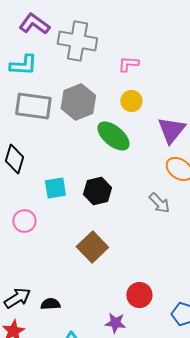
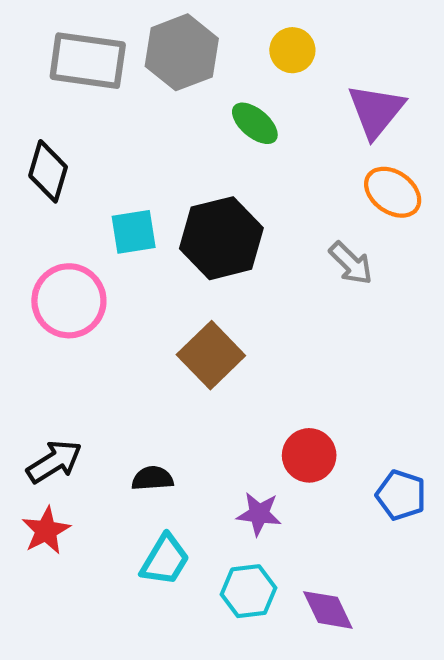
green ellipse: (113, 136) -> (255, 123), size x0.7
black hexagon: (97, 191) -> (221, 238), size x1.4
pink circle: (24, 221) -> (69, 301), size x1.5
black semicircle: (50, 304) -> (152, 478), moved

